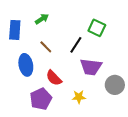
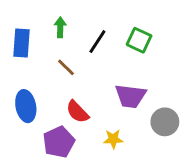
green arrow: (42, 19) -> (60, 27), turned -56
black line: (76, 45) -> (97, 42), moved
blue ellipse: (26, 65) -> (26, 106), moved

